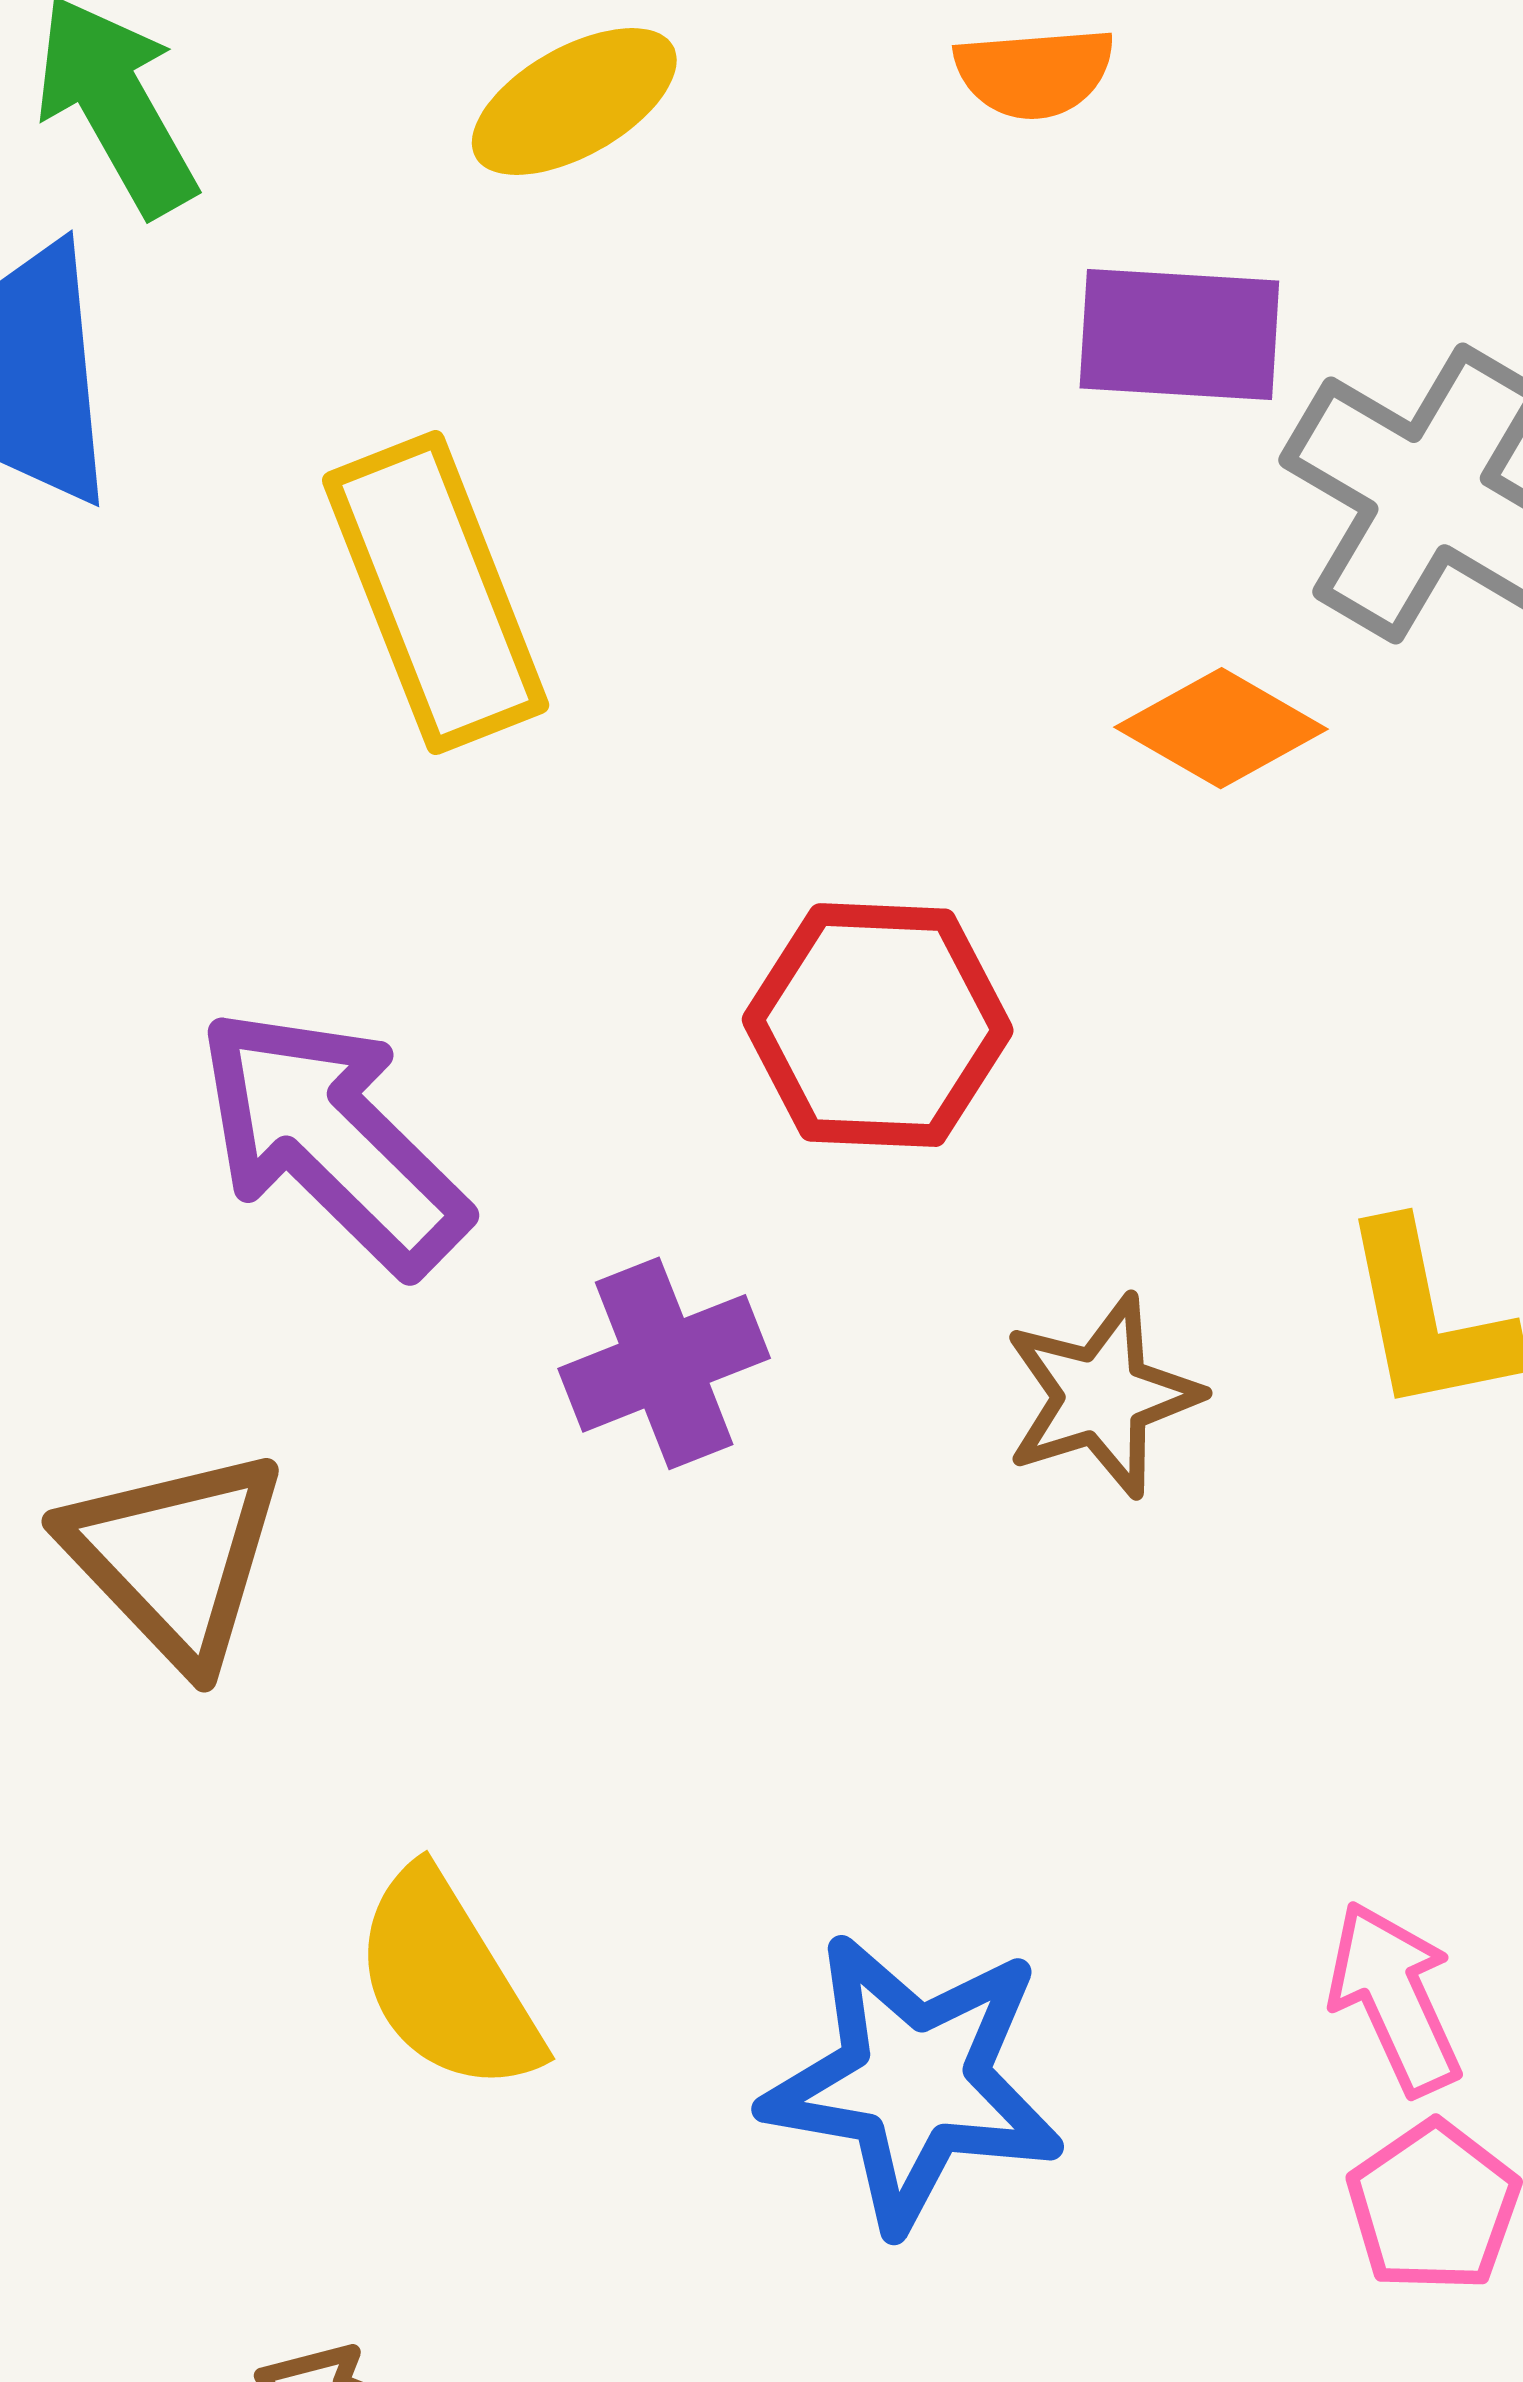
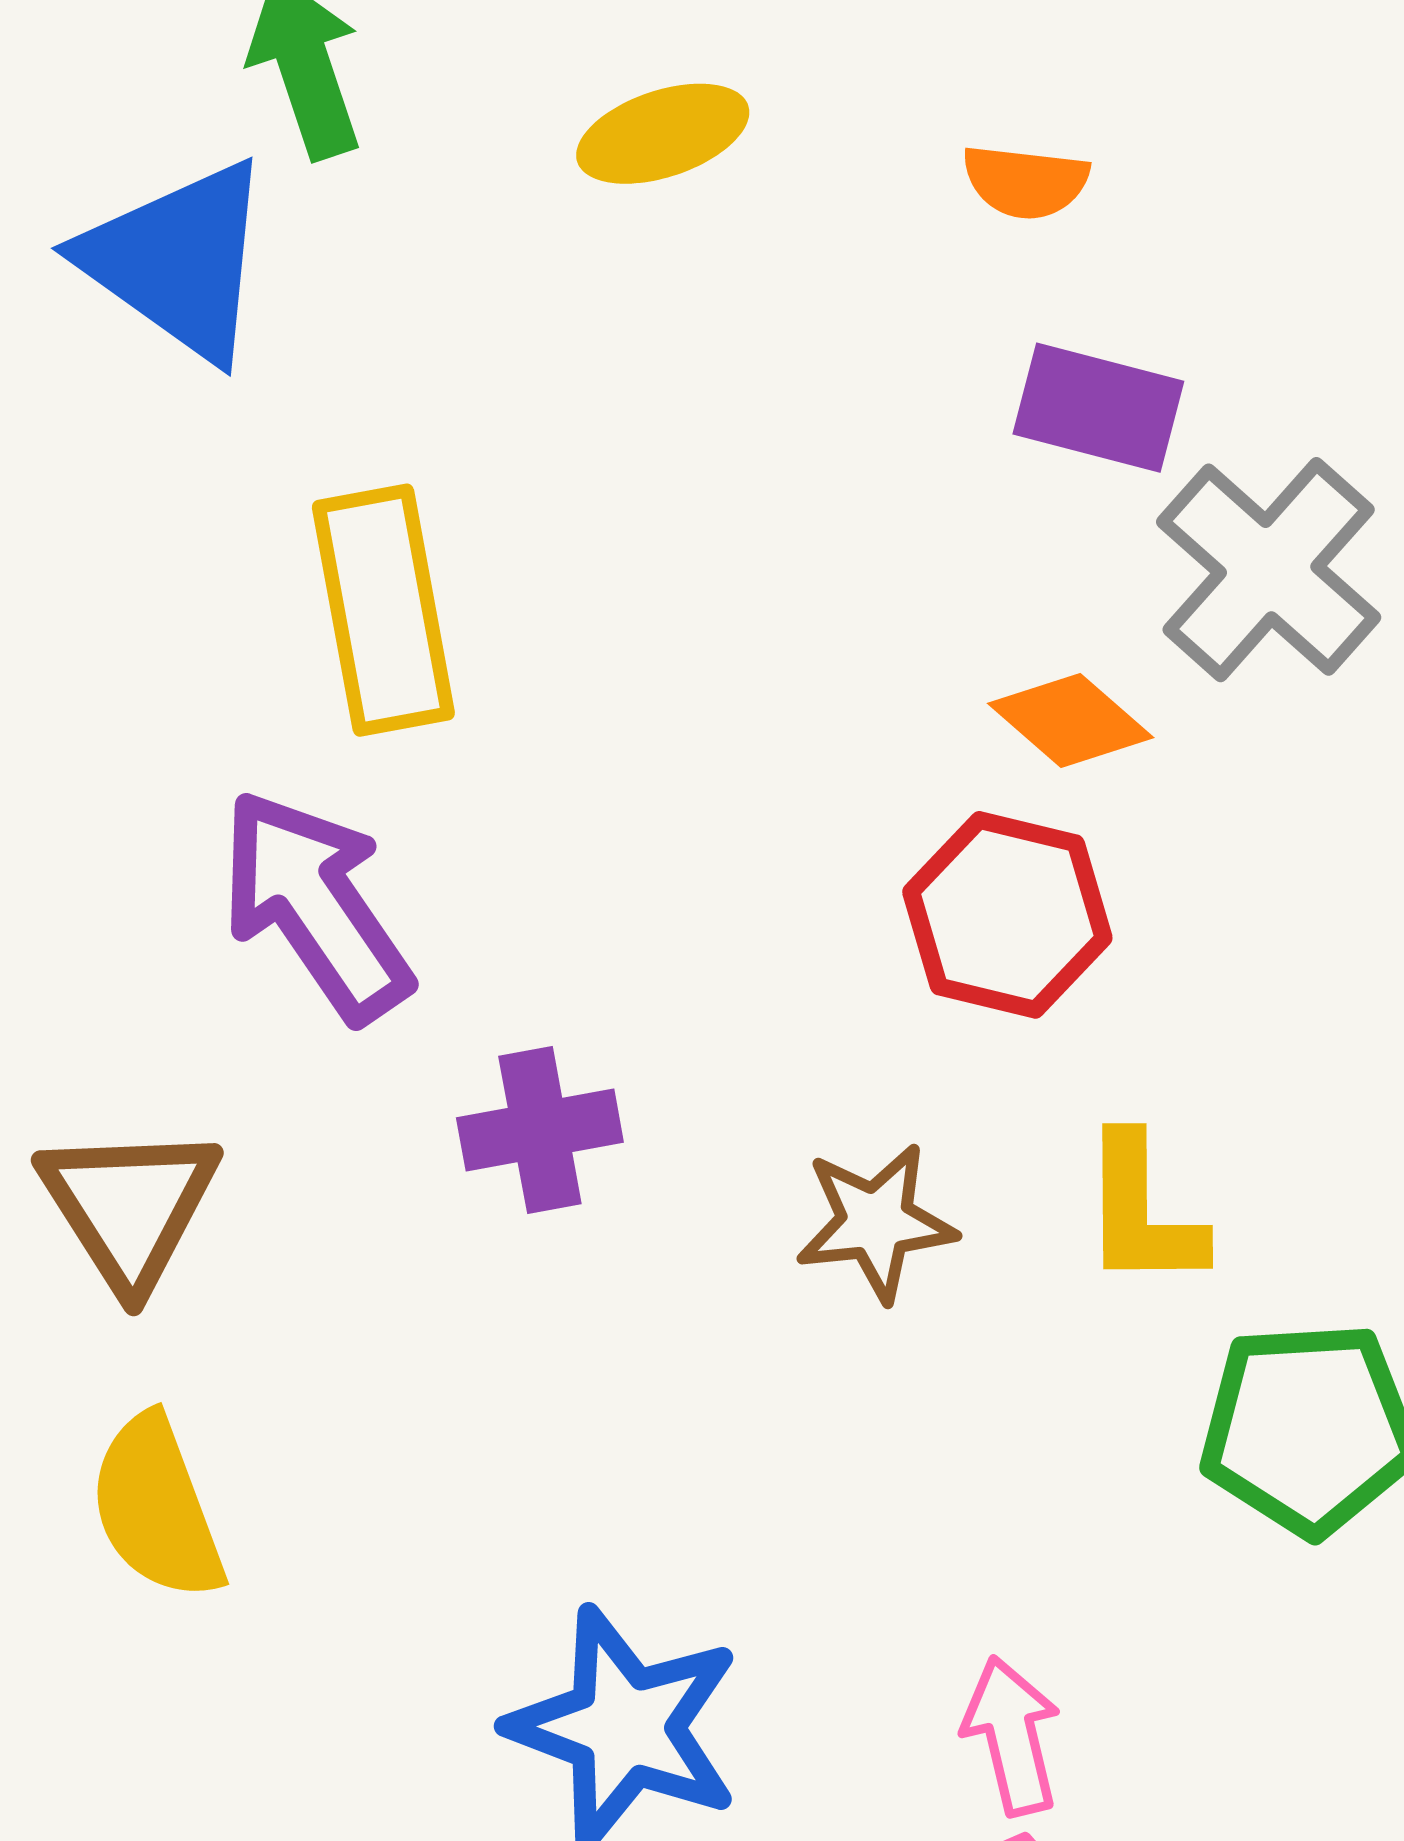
yellow rectangle: (436, 593) -> (383, 610), moved
red hexagon: (878, 1025) -> (1007, 915), moved
yellow semicircle: (447, 1982) -> (156, 1508), moved

